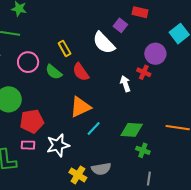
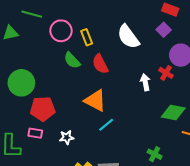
purple square: (120, 25) -> (164, 30), moved
pink circle: (28, 62) -> (61, 31), moved
orange triangle: (80, 107) -> (95, 101), turned 45
green diamond: (132, 130) -> (173, 113), moved
white star: (58, 145) -> (67, 137), size x0.6

